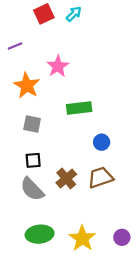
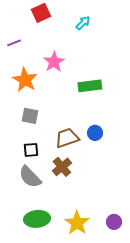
cyan arrow: (74, 14) -> (83, 23), moved
green rectangle: (79, 108) -> (90, 86), moved
brown trapezoid: (100, 177) -> (67, 138), moved

